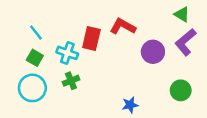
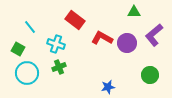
green triangle: (182, 14) -> (134, 12), moved, turned -32
red L-shape: (123, 26) -> (102, 38), moved
red rectangle: (91, 38) -> (75, 20), moved, turned -66
green square: (35, 58) -> (18, 49), moved

